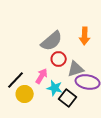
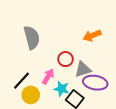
orange arrow: (85, 36) -> (92, 36), turned 66
gray semicircle: (52, 41) -> (32, 38), moved, turned -65

